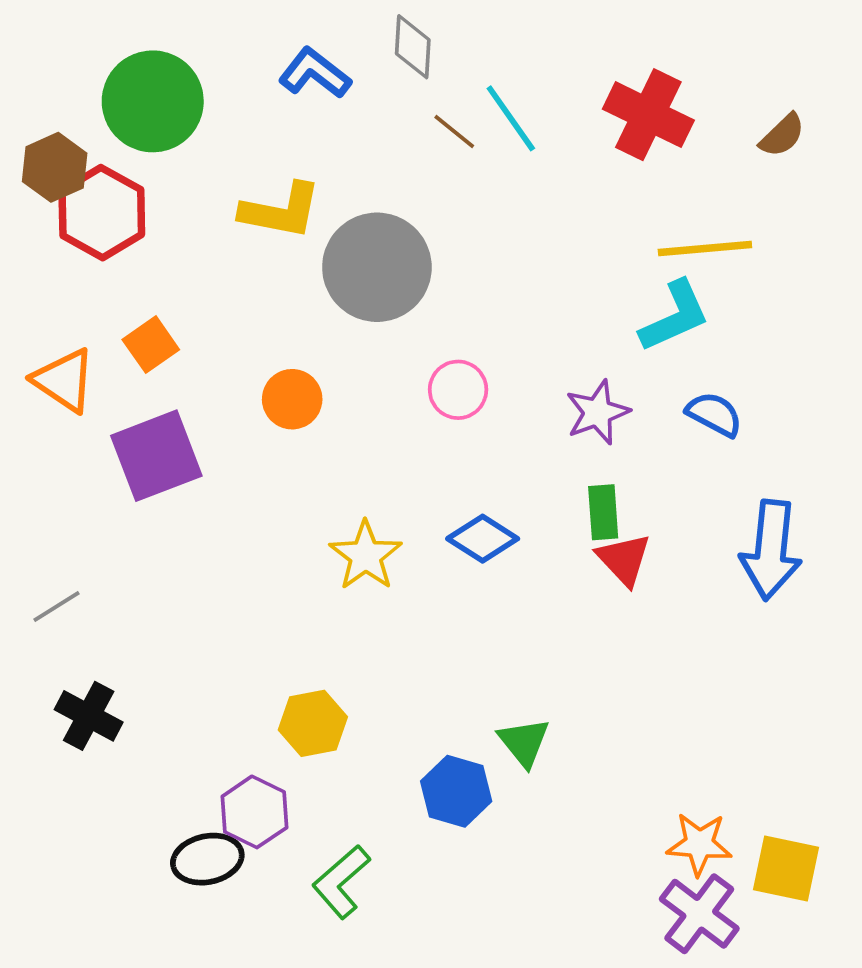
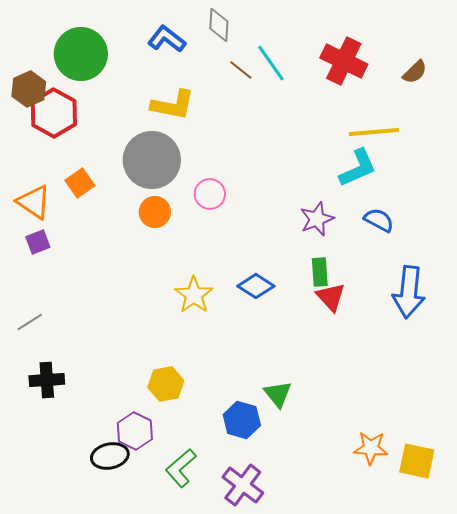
yellow L-shape: (281, 211) -> (173, 105), moved
gray circle: (377, 267) -> (152, 160), moved
pink circle: (458, 390) -> (210, 194), moved
purple square: (156, 456) -> (38, 242), moved, size x0.5
black cross: (89, 716) -> (47, 380), turned -32
purple cross: (699, 914) -> (243, 485), moved

